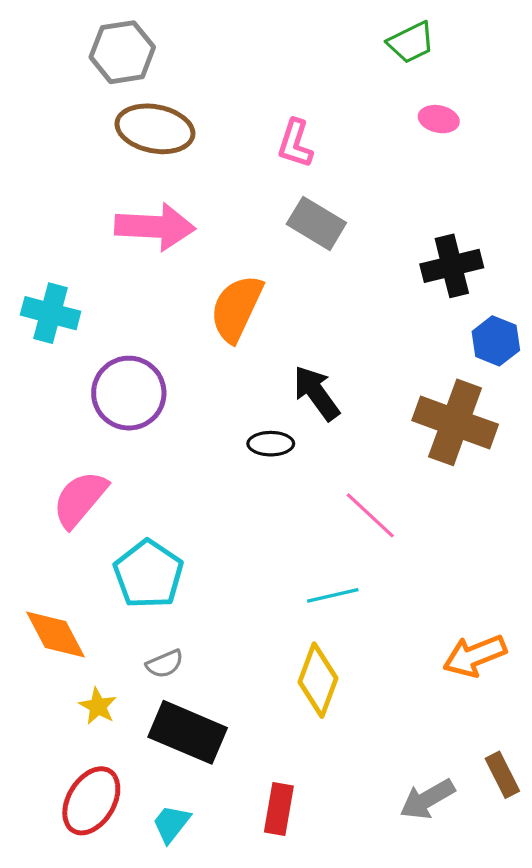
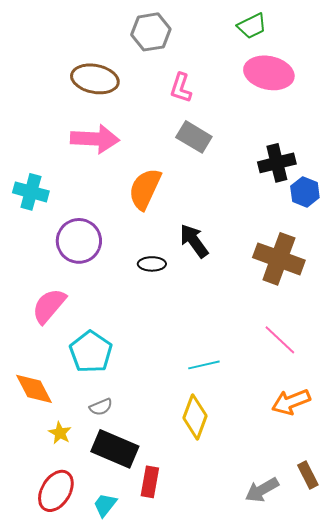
gray hexagon: (122, 52) -> (151, 32), moved
pink ellipse: (439, 119) -> (269, 73), size x2.0
blue hexagon: (496, 341) -> (305, 192), moved
black ellipse: (271, 444) -> (152, 264), moved
pink line: (370, 515) -> (280, 340), moved
red rectangle: (279, 809) -> (150, 482), moved

